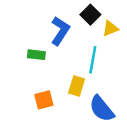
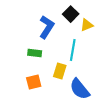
green rectangle: (36, 55) -> (35, 53), moved

